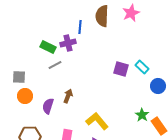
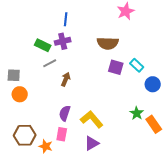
brown semicircle: (102, 16) -> (108, 43), moved, turned -90
blue line: (80, 27) -> (66, 19), moved
brown arrow: (68, 96) -> (66, 79), moved
purple semicircle: (48, 106) -> (65, 113), moved

